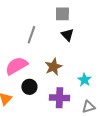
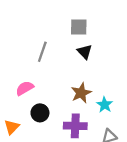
pink semicircle: (16, 66) -> (25, 88), size x0.7
brown star: (53, 67) -> (81, 93), moved

